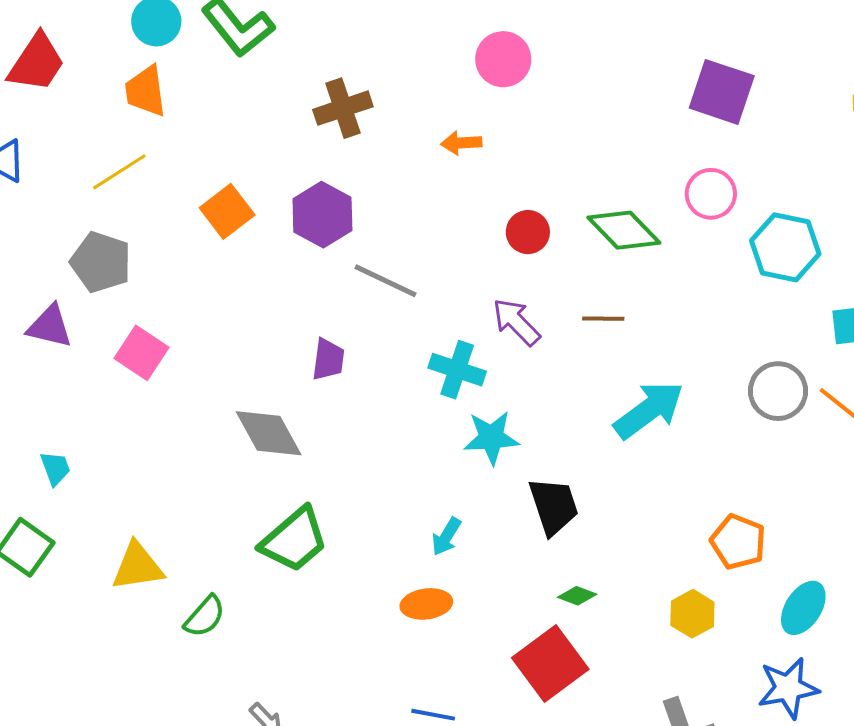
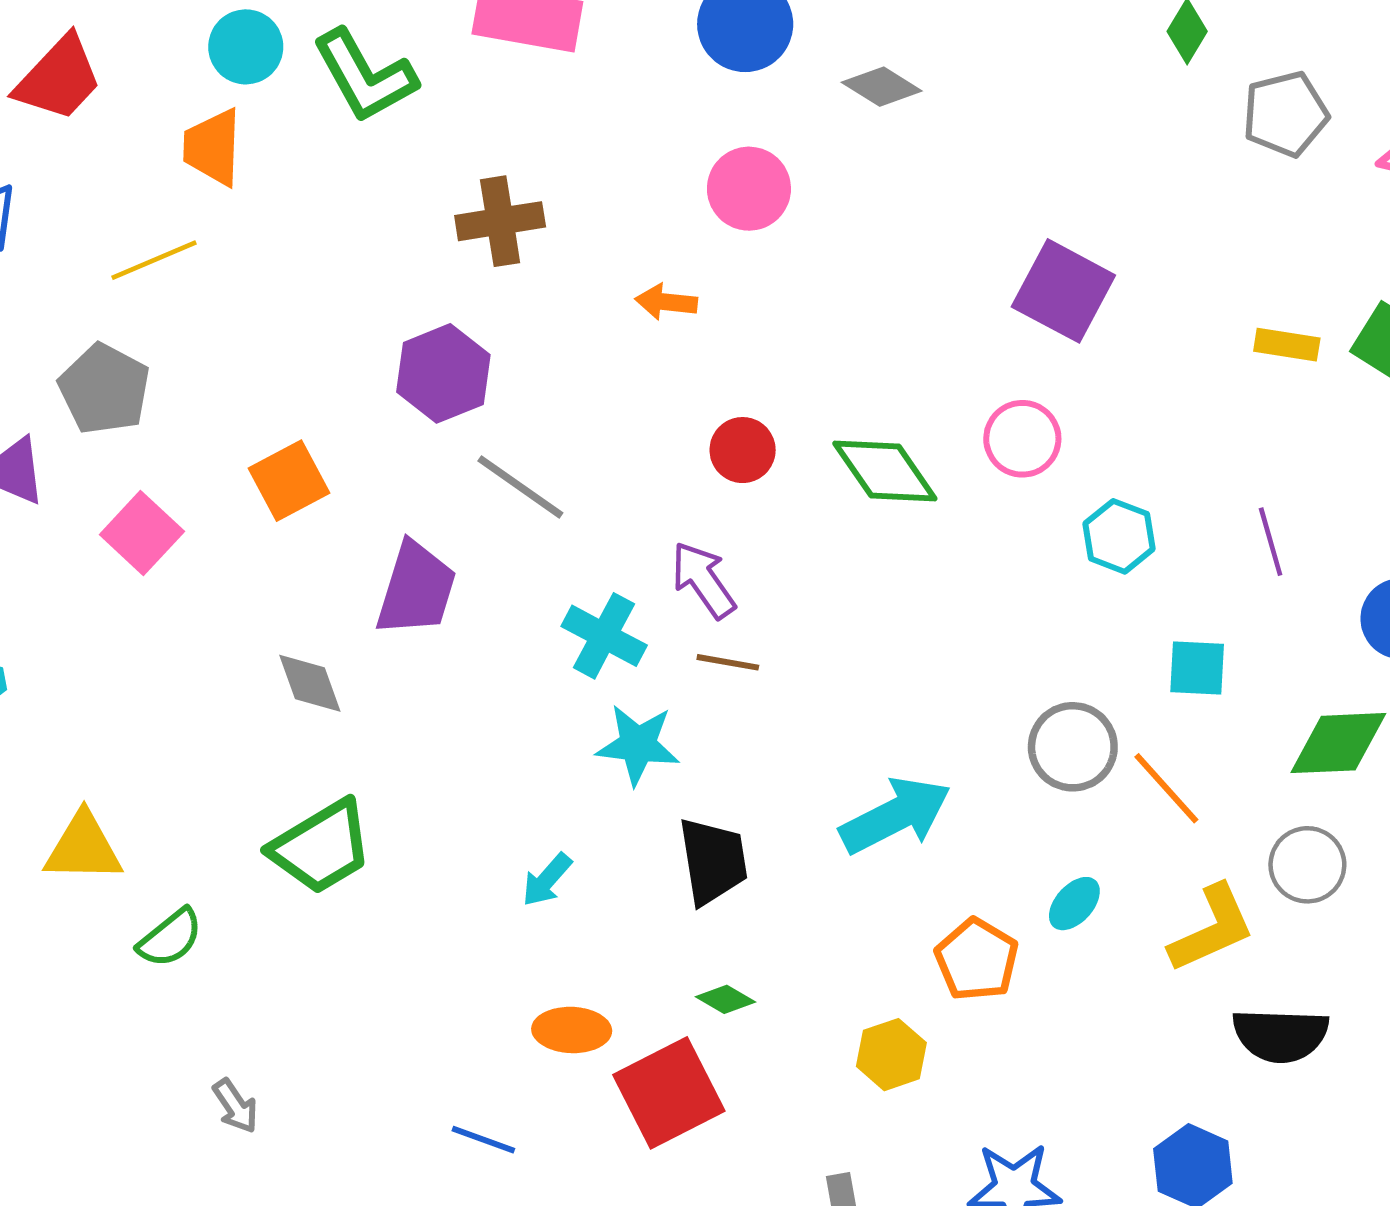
orange square: (227, 211) -> (289, 481), moved
cyan hexagon: (785, 247) -> (1119, 536), size x0.7
brown line: (603, 319) -> (728, 662), moved
purple trapezoid: (328, 359) -> (416, 589), size x1.5
cyan arrow: (649, 410) -> (895, 815), moved
gray diamond: (269, 433) -> (310, 683), size x0.7
orange ellipse: (426, 604) -> (572, 1030), moved
cyan ellipse: (803, 608) -> (1074, 904), moved, size x0.7

